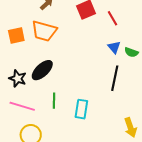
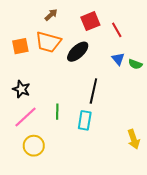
black ellipse: (42, 70) -> (78, 52), moved
black line: (115, 78) -> (93, 91), moved
pink line: (22, 106) -> (25, 117), turned -60

